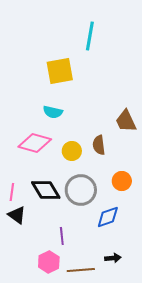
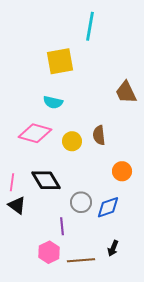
brown trapezoid: (126, 121) -> (126, 92), moved
gray circle: (81, 190) -> (81, 202), moved, size x0.7
black arrow: (113, 258) -> (113, 248), turned 119

